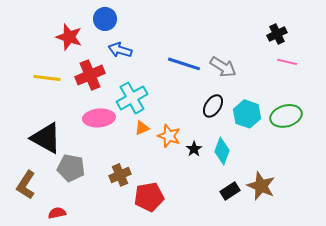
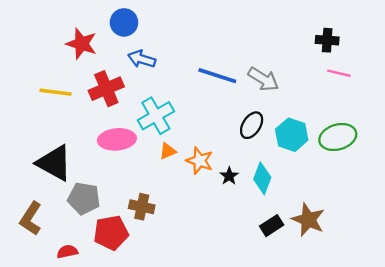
black cross: (277, 34) -> (327, 40), turned 30
brown cross: (120, 175) -> (142, 207), turned 35
red pentagon: (149, 197) -> (111, 233), moved

